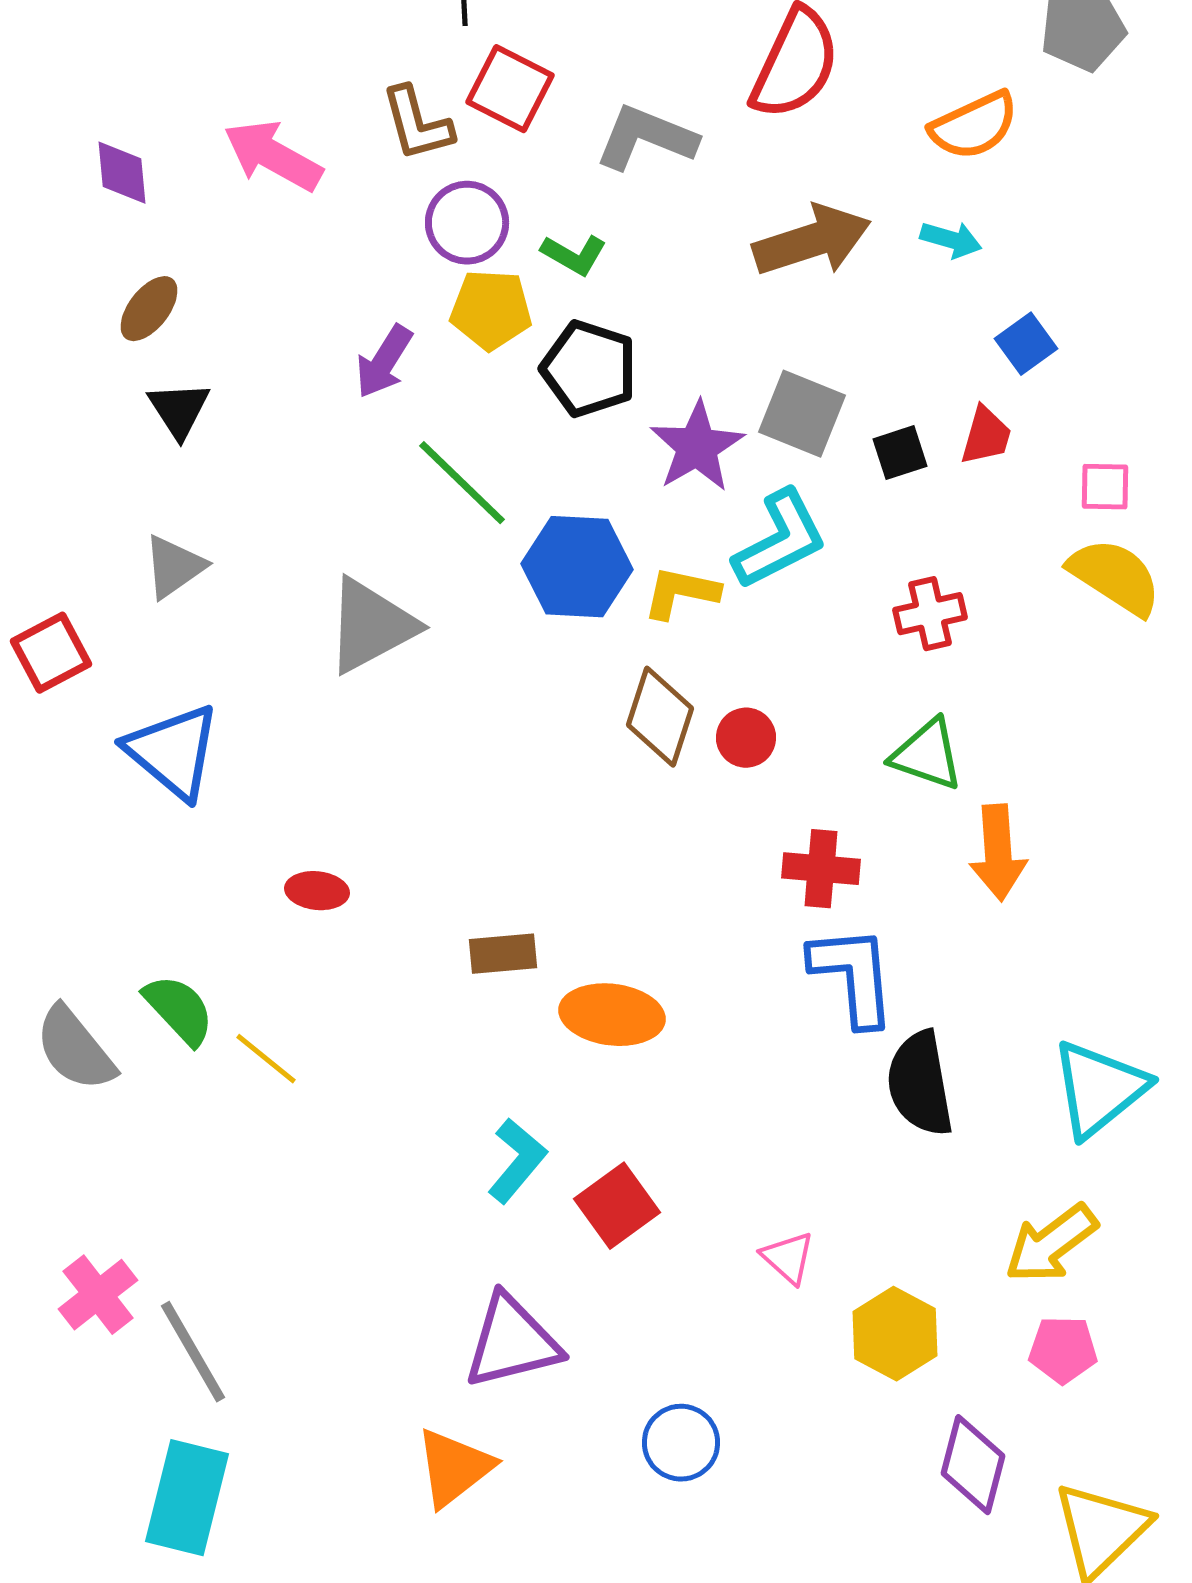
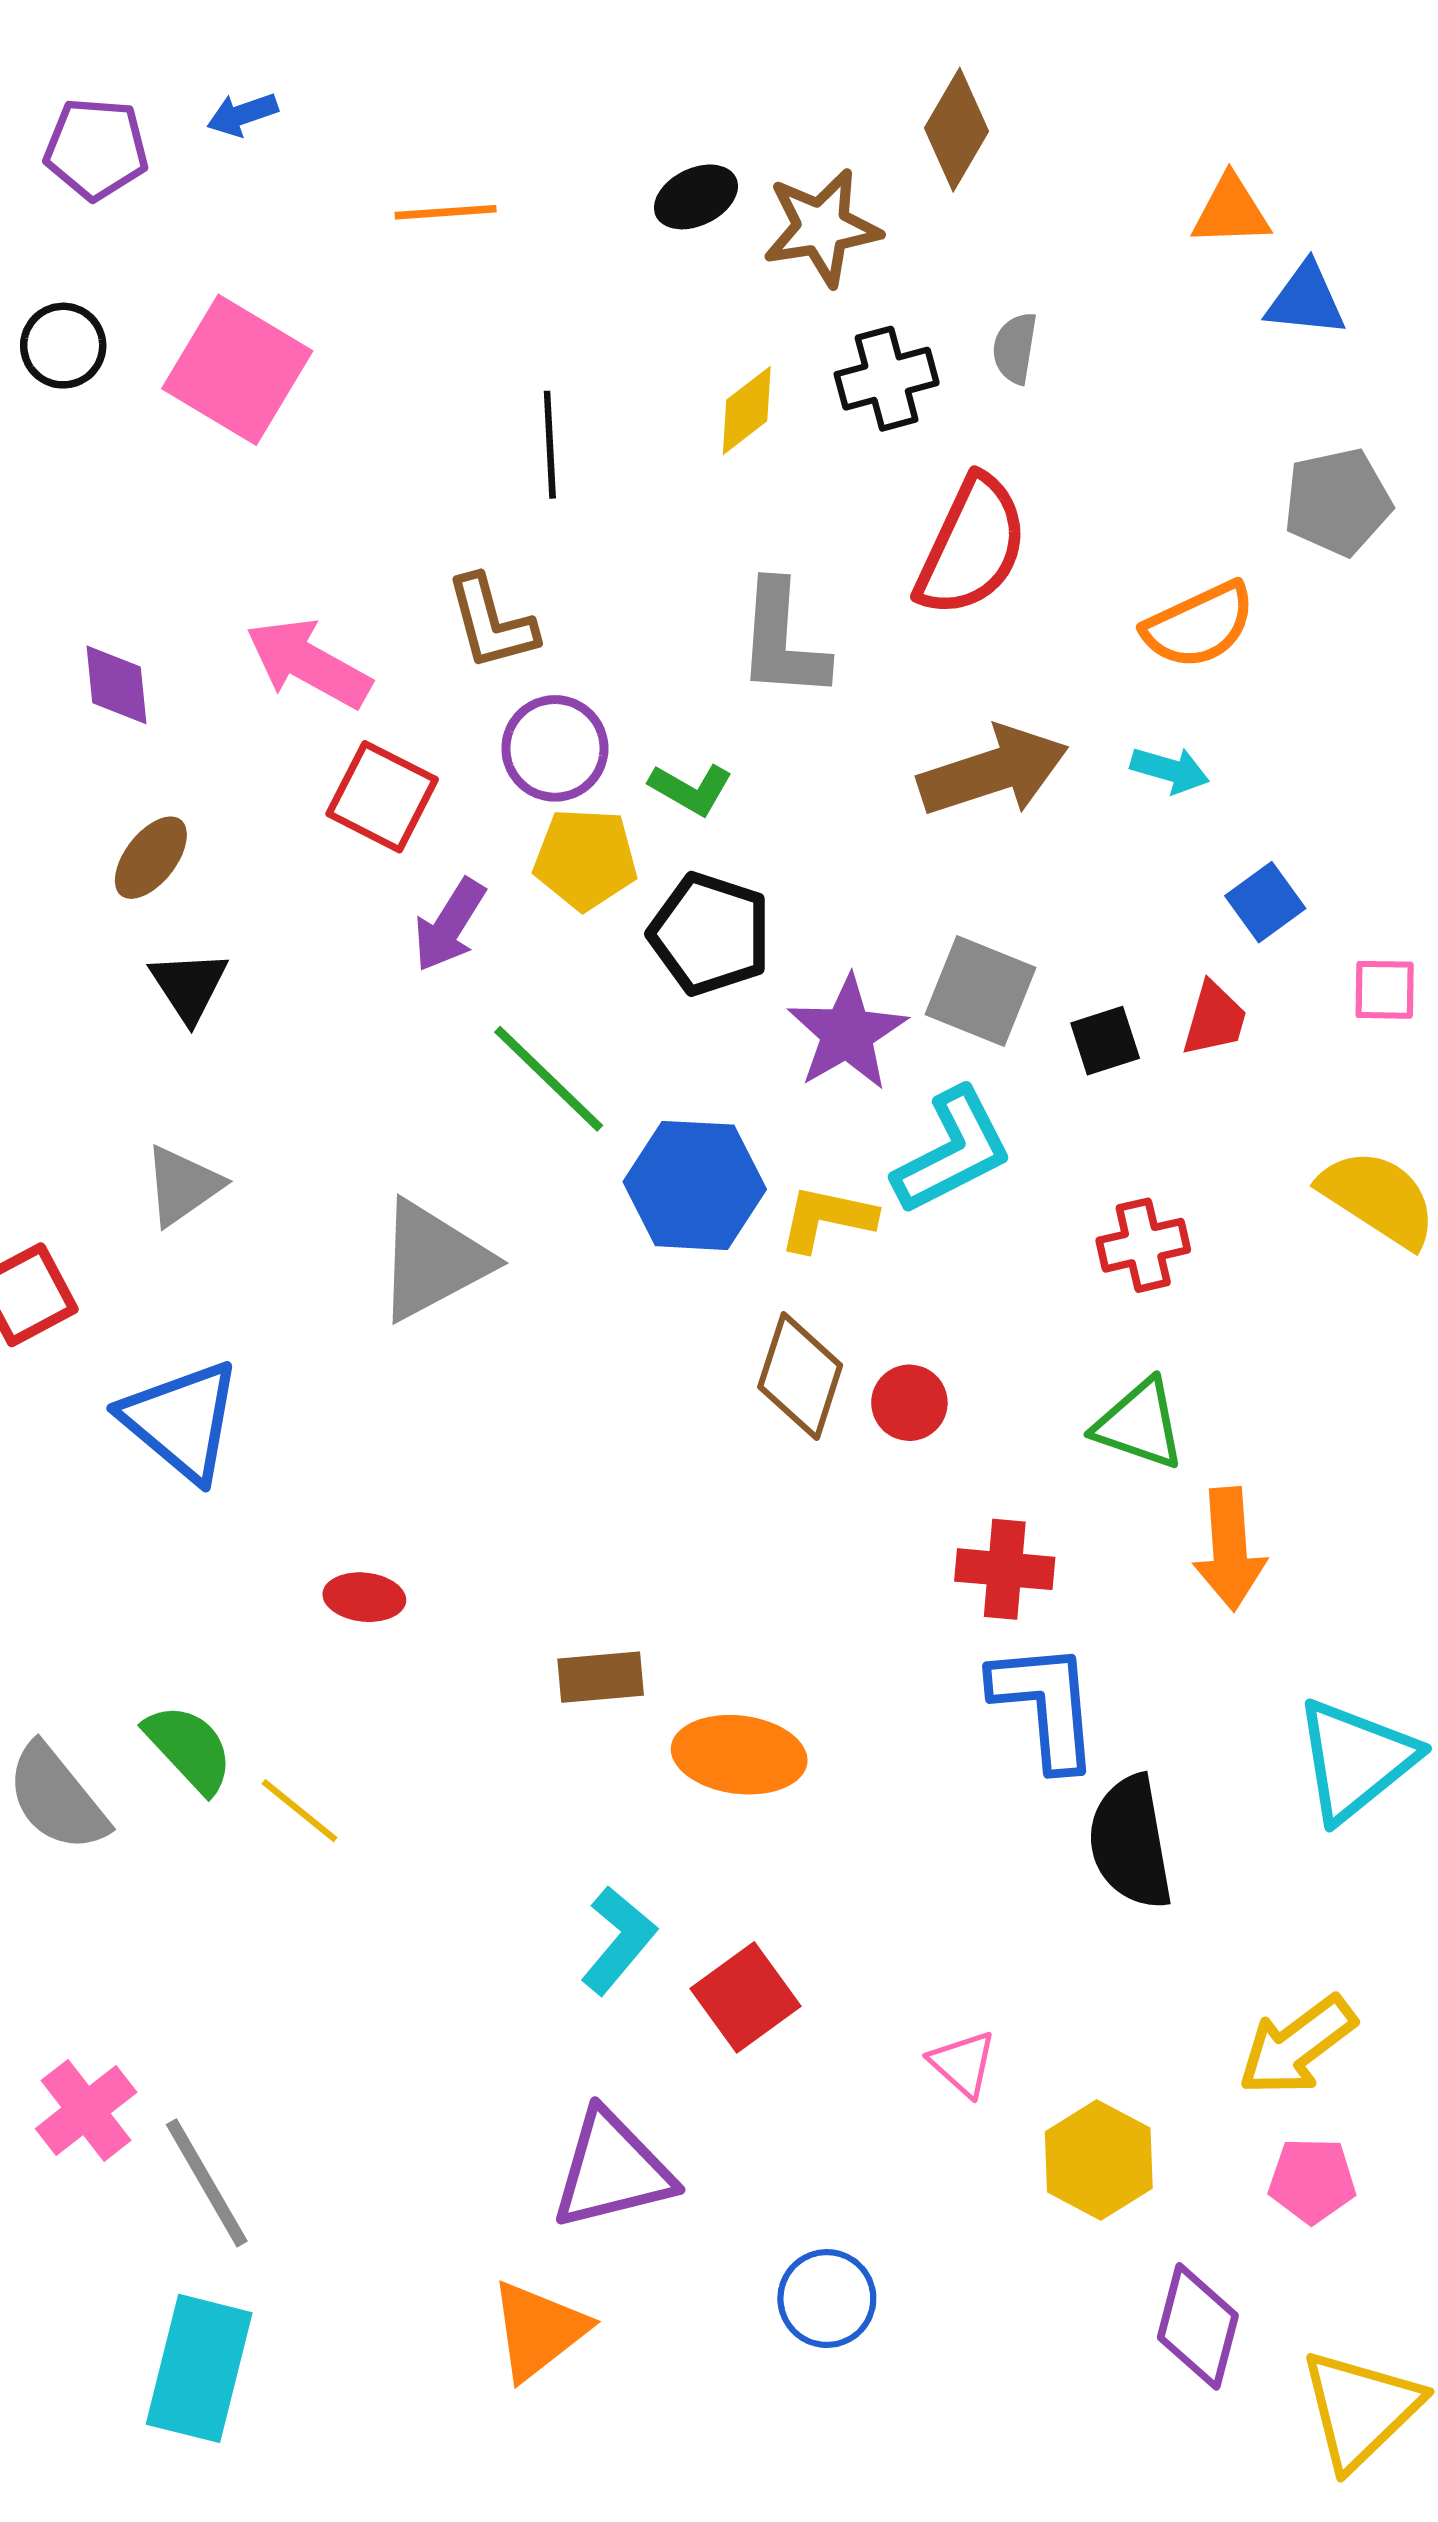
red square: (510, 89) -> (382, 797), moved
gray L-shape: (646, 138) -> (782, 640), turned -108
pink square: (1105, 487) -> (1385, 990), moved
cyan triangle: (1099, 1089) -> (1355, 1760), moved

